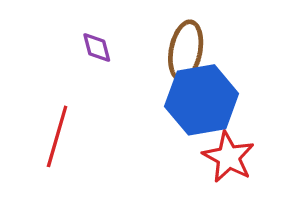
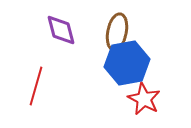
purple diamond: (97, 48) -> (61, 30), size x1.6

